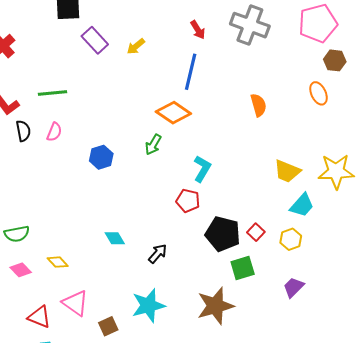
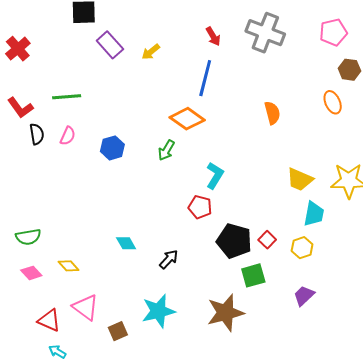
pink pentagon: (318, 23) -> (333, 32), size x0.7
blue hexagon: (101, 157) -> (112, 148), moved
cyan trapezoid: (302, 205) -> (314, 214), turned -32

